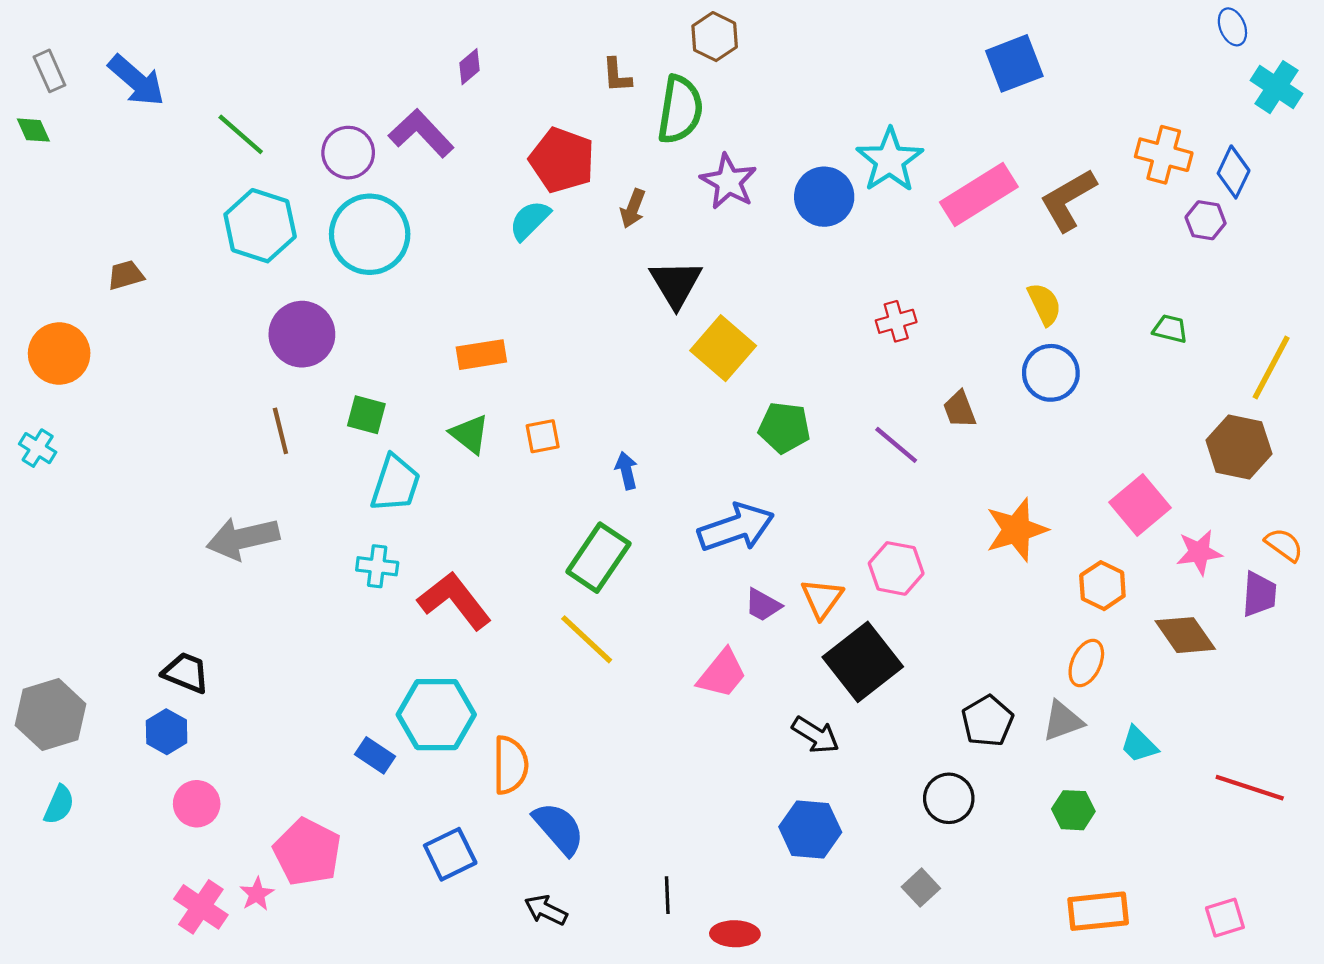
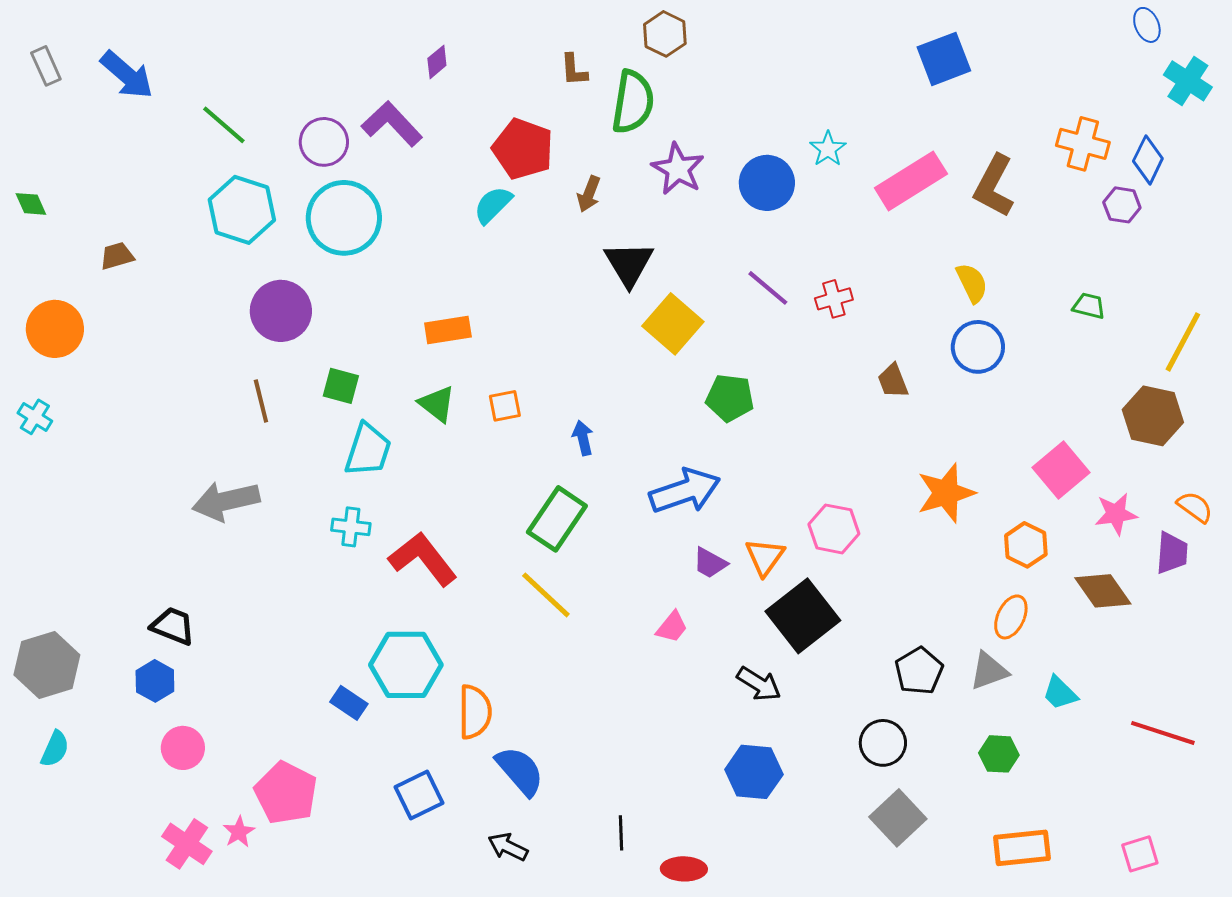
green diamond: (33, 130) -> (31, 204), moved
cyan star: (890, 160) -> (828, 149), size x0.6
brown L-shape: (1068, 200) -> (994, 186), turned -32
purple line: (896, 445) -> (768, 288), moved
pink trapezoid: (722, 674) -> (672, 627), size x0.7
gray square: (921, 888) -> (898, 818), moved, size x1.6

